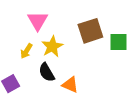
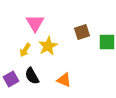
brown square: (90, 31) -> (82, 32), size x0.7
black semicircle: (47, 72) -> (32, 76), moved

